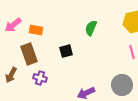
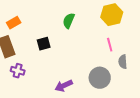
orange rectangle: (36, 30) -> (14, 23), turned -40

